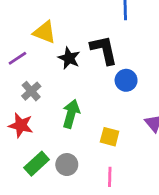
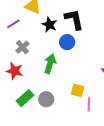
blue circle: (126, 80) -> (67, 42), moved
yellow square: (110, 137) -> (78, 90), moved
pink line: (110, 177) -> (89, 104), moved

